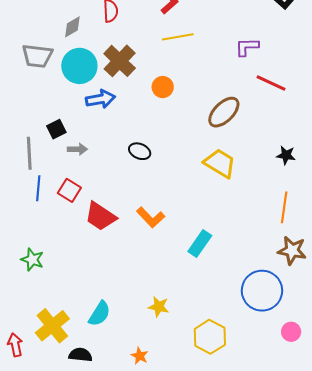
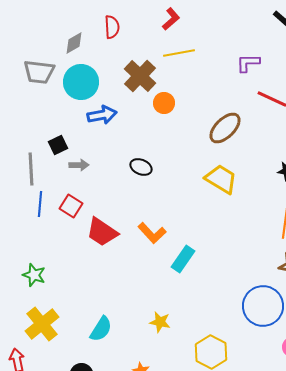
brown cross: (120, 61) -> (140, 76), moved
cyan rectangle: (200, 243) -> (183, 259), moved
yellow cross: (52, 326) -> (42, 324), moved

